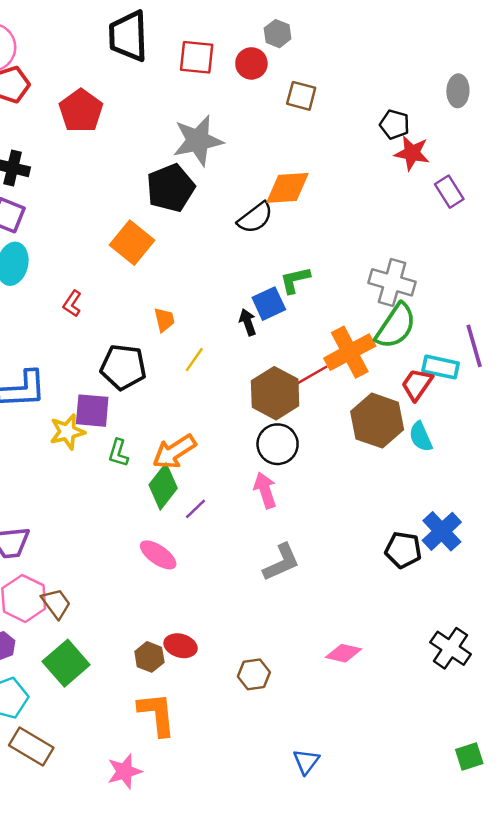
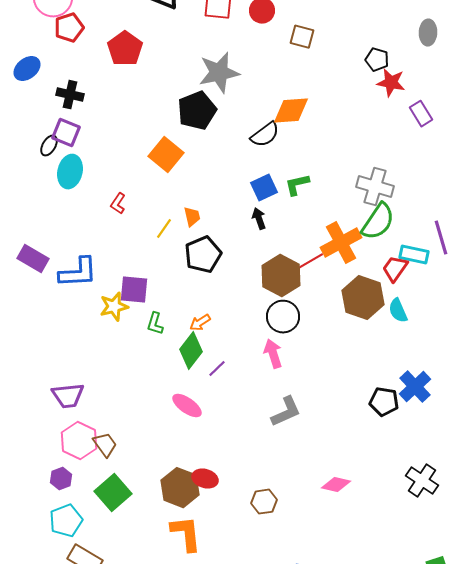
blue square: (269, 304) -> (264, 188), moved
yellow line: (194, 360) -> (164, 229), moved
black pentagon: (123, 367) -> (203, 255), moved, turned -30
orange arrow: (174, 452) -> (200, 323), size x0.6
brown hexagon: (149, 657) -> (180, 488), size x1.6

